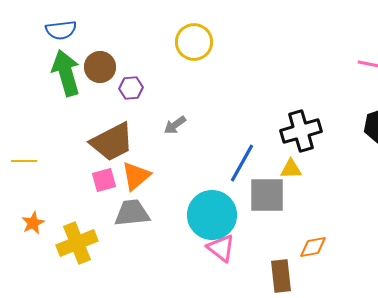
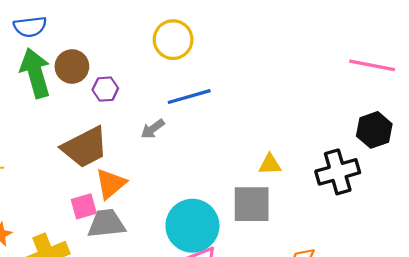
black cross: (301, 131) -> (338, 172), moved
blue line: (242, 163) -> (189, 97), moved, turned 45
yellow triangle: (291, 169) -> (270, 164), moved
pink square: (104, 180) -> (84, 206), moved

